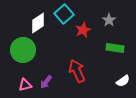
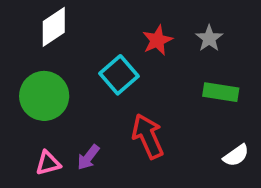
cyan square: (64, 14) -> (119, 75), moved
white diamond: (38, 23) -> (54, 27), moved
red star: (83, 30) -> (157, 40), moved

